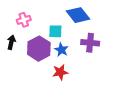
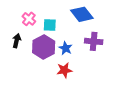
pink cross: (24, 20) -> (29, 19), turned -32
cyan square: (55, 31) -> (50, 25), moved

